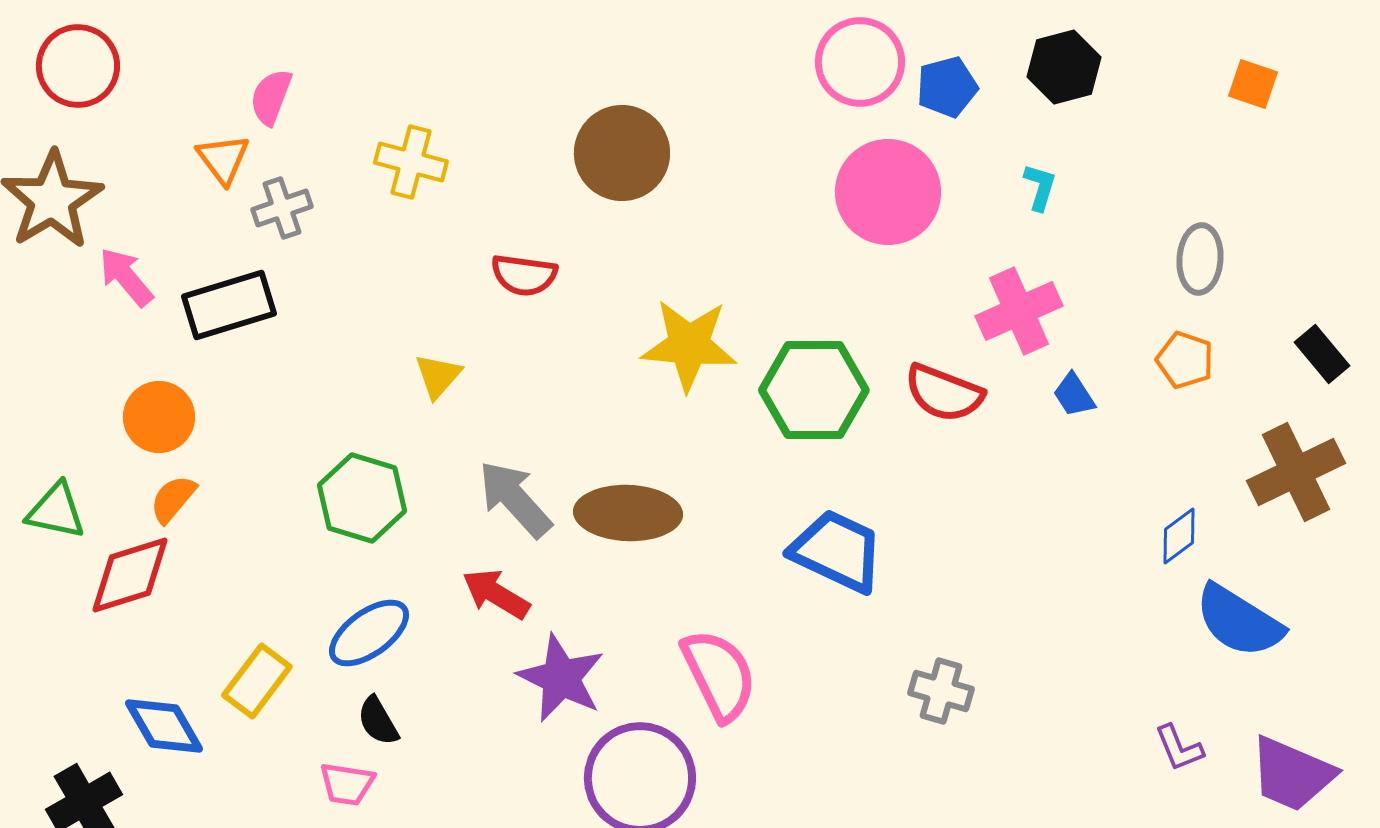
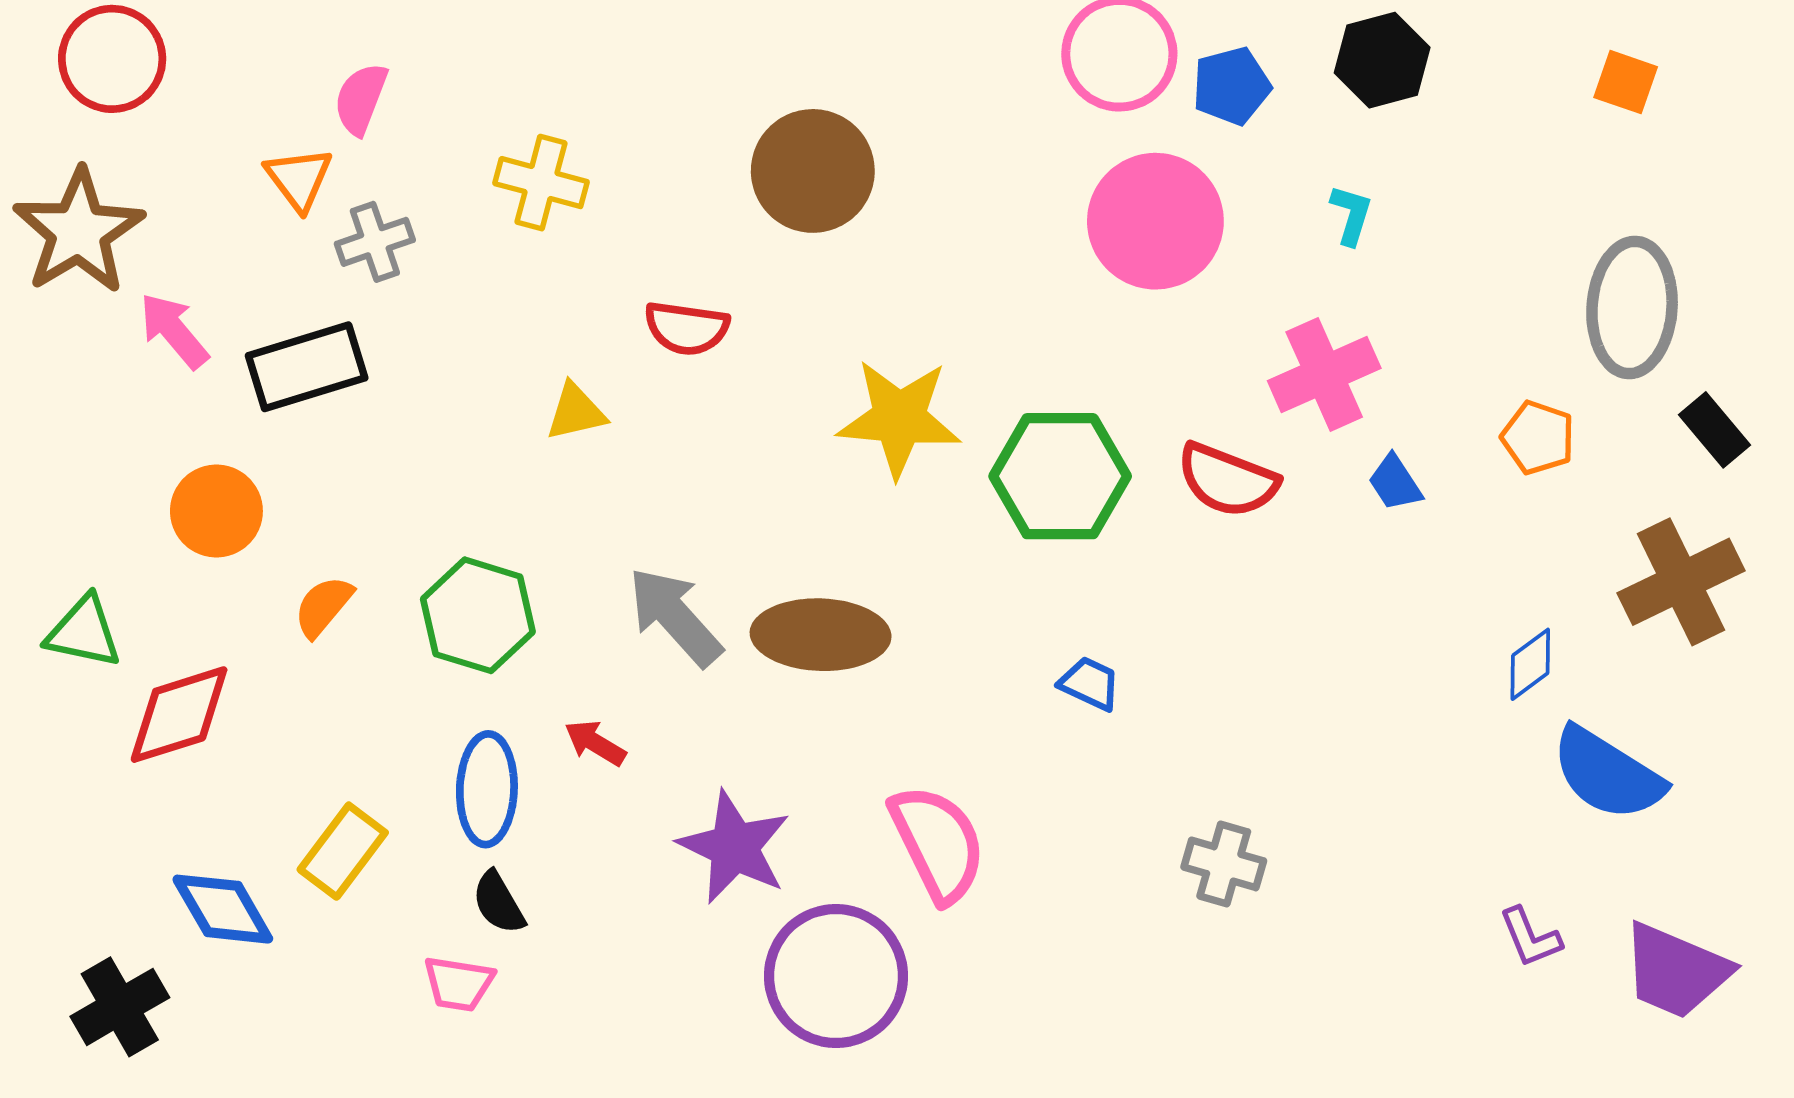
gray ellipse: (1200, 259) -> (1632, 307), moved, size x1.5
yellow triangle: (438, 376) -> (576, 412), moved, turned 36
orange semicircle: (173, 499) -> (323, 606), moved
blue trapezoid: (837, 551) -> (1090, 684), size x0.5
red arrow: (496, 594) -> (595, 743), moved, size x0.7
blue ellipse: (369, 633) -> (487, 789), turned -52

